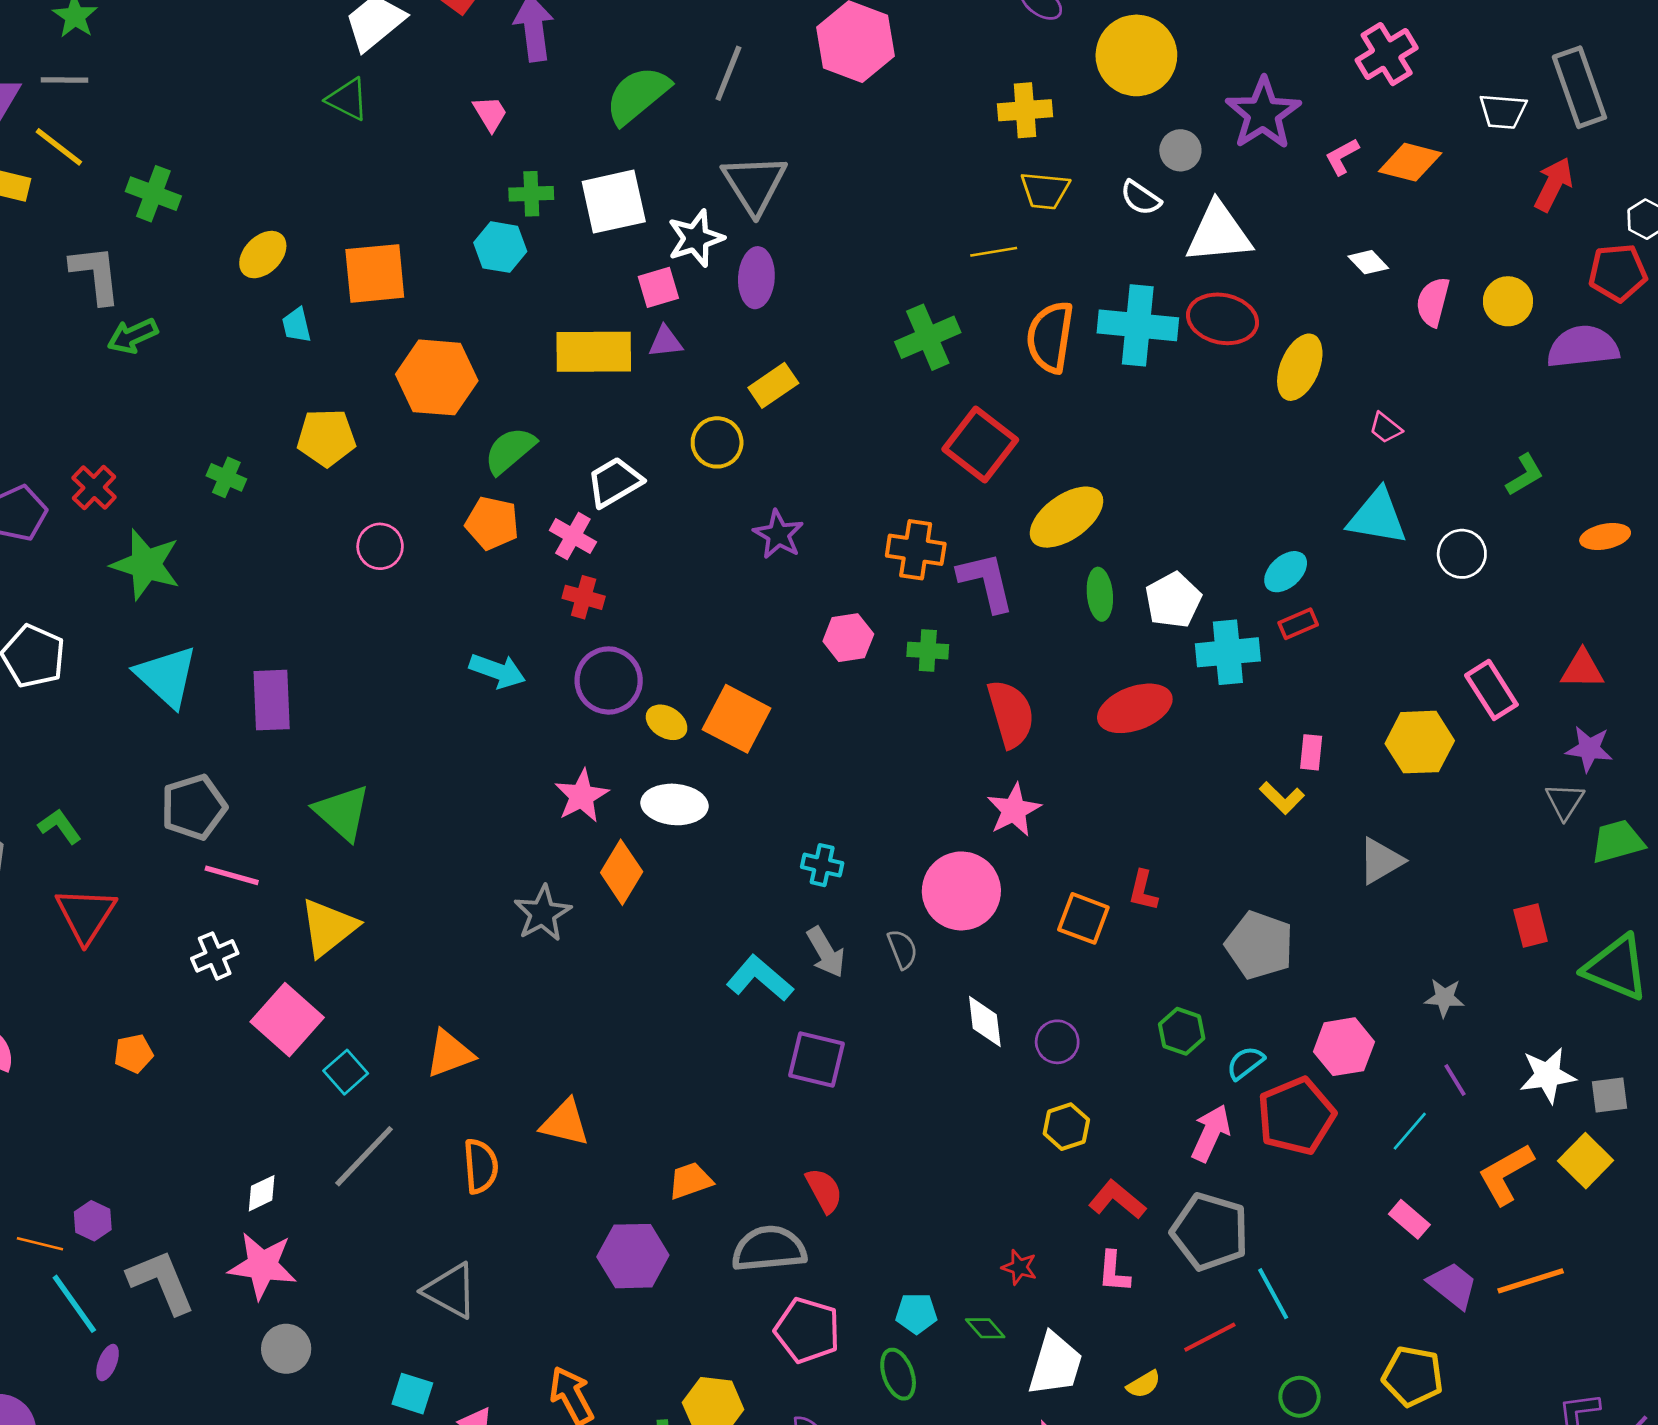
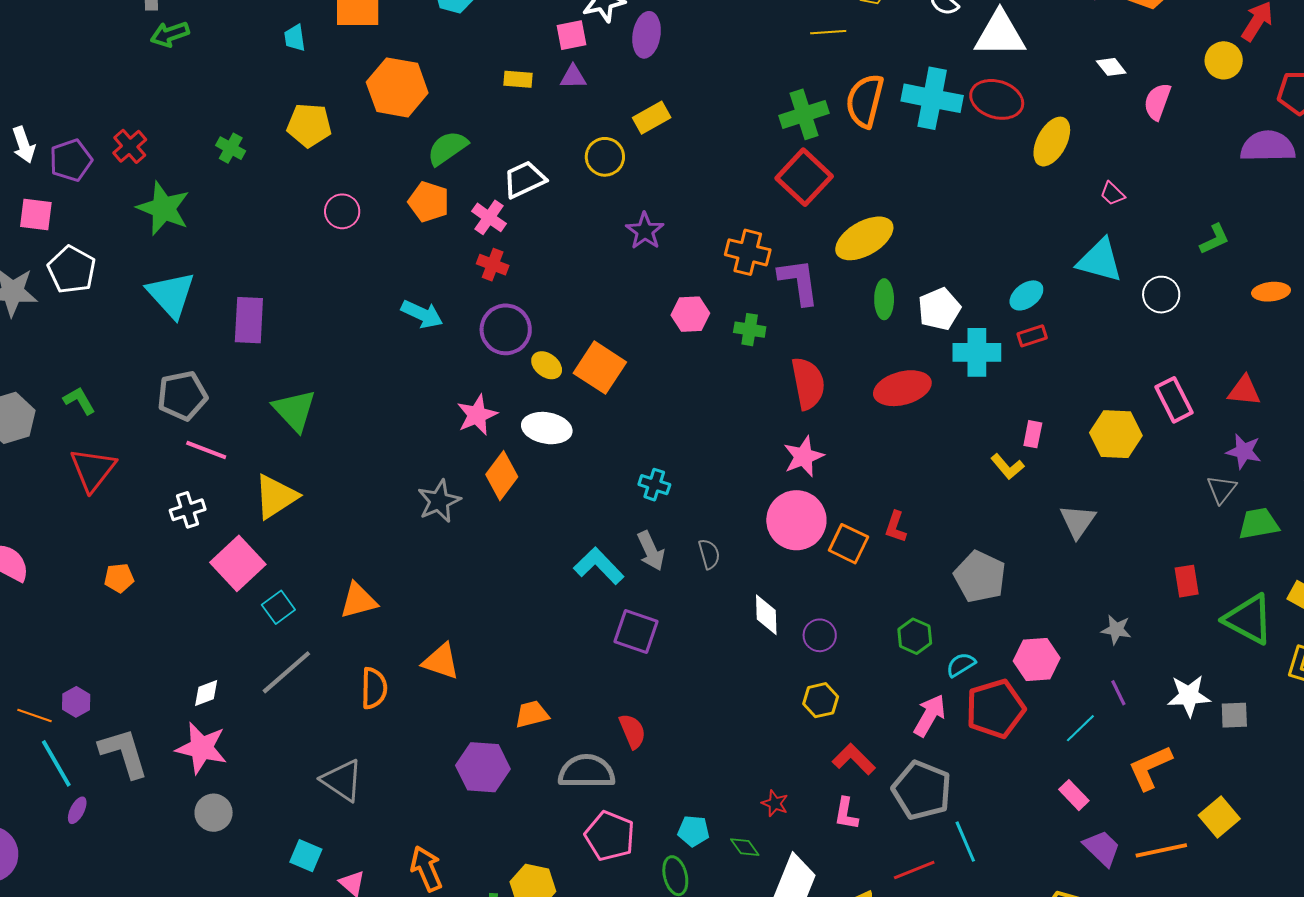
yellow circle: (1508, 301) -> (1224, 60), moved
green cross: (928, 337) -> (804, 114), moved
yellow rectangle: (594, 352) -> (518, 79), size x0.5
gray triangle: (1381, 861) -> (1078, 521), turned -30
pink circle: (961, 891) -> (796, 520), moved
yellow square: (1586, 1161) -> (1219, 817), moved

